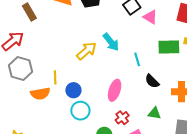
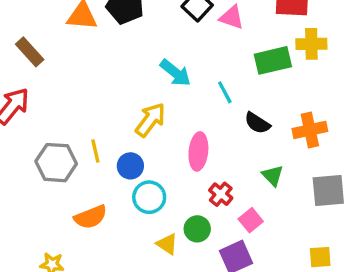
yellow arrow: (86, 51) -> (150, 120), moved
gray hexagon: (21, 69) -> (56, 163), moved
orange semicircle: (40, 94) -> (91, 217), moved
green triangle: (154, 113) -> (273, 175), turned 48

